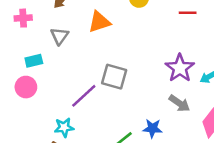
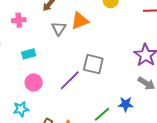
gray triangle: (60, 36) -> (59, 28), moved
pink circle: (26, 87) -> (34, 82), moved
cyan star: (64, 127) -> (21, 109), moved

